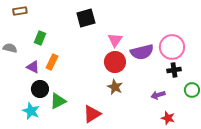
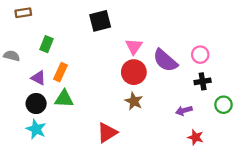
pink circle: (172, 47) -> (200, 55), size x0.6
purple semicircle: (142, 52) -> (165, 60), turned 55
black circle: (40, 89) -> (36, 104), moved
green triangle: (58, 101) -> (64, 99), moved, turned 30

